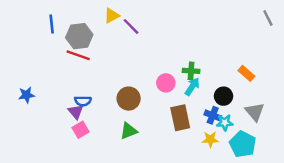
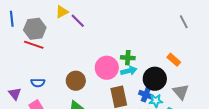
gray line: (268, 18) -> (184, 22), moved
pink circle: (166, 83) -> (107, 68), size x1.5
cyan arrow: (192, 87) -> (129, 71), turned 42
black circle: (223, 96) -> (155, 79), size x1.5
purple triangle: (76, 112) -> (15, 94), moved

